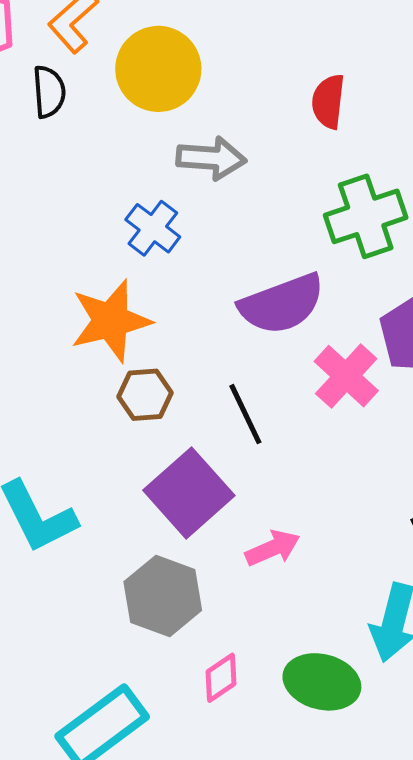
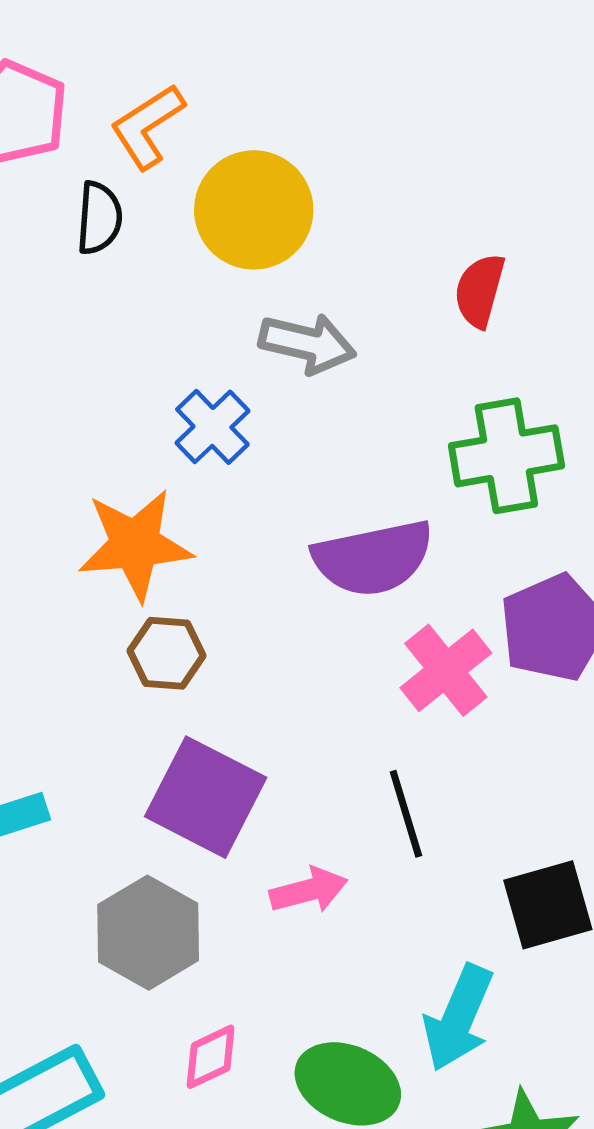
black line: (245, 414) -> (406, 814), moved
purple square: (189, 493) -> (206, 797), turned -30

